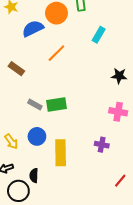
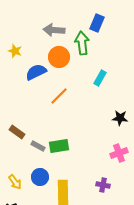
brown rectangle: (16, 69) -> (17, 132), moved
pink cross: (118, 112) -> (119, 153), turned -30

